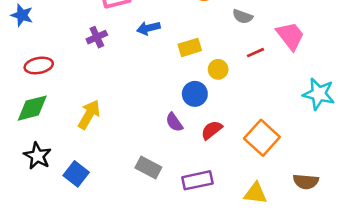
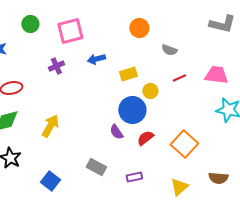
pink trapezoid: (290, 36) -> (216, 75), moved, turned -45
blue circle: (195, 94) -> (132, 110), size x1.4
blue square: (76, 174) -> (50, 181), moved
purple rectangle: (197, 180) -> (134, 177), size x0.7
yellow triangle: (255, 193) -> (179, 187), turned -48

